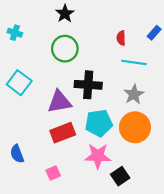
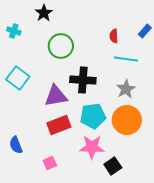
black star: (65, 14) -> (44, 13), moved

